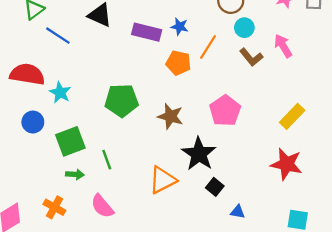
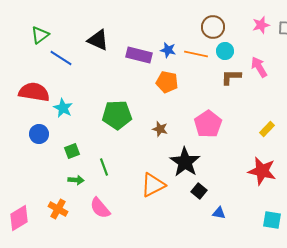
orange line: (208, 47) -> (196, 54), moved, turned 70
brown L-shape: (251, 57) -> (231, 77), turned 130
brown star: (170, 116) -> (160, 129), size x0.7
yellow rectangle: (292, 116) -> (267, 129), size x0.7
green square: (70, 141) -> (72, 151), size x0.6

